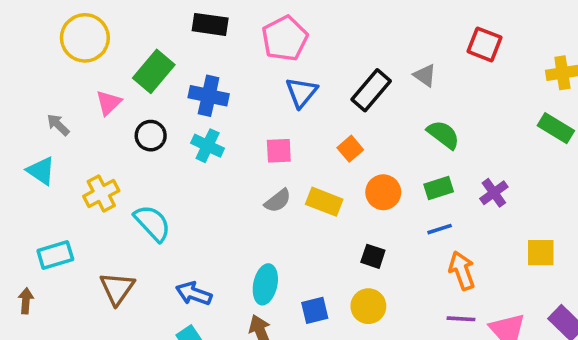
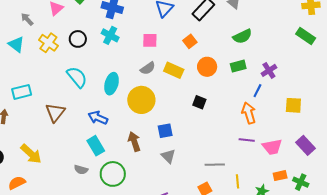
green semicircle: (443, 135) -> (242, 36), turned 114
black circle: (151, 136) -> (78, 39), moved
yellow cross: (101, 193) -> (48, 43), moved, turned -30
blue line: (440, 229) -> (257, 91), moved, turned -48
cyan ellipse: (265, 284) -> (112, 84), moved
yellow circle: (368, 306) -> (141, 100), moved, size x1.4

